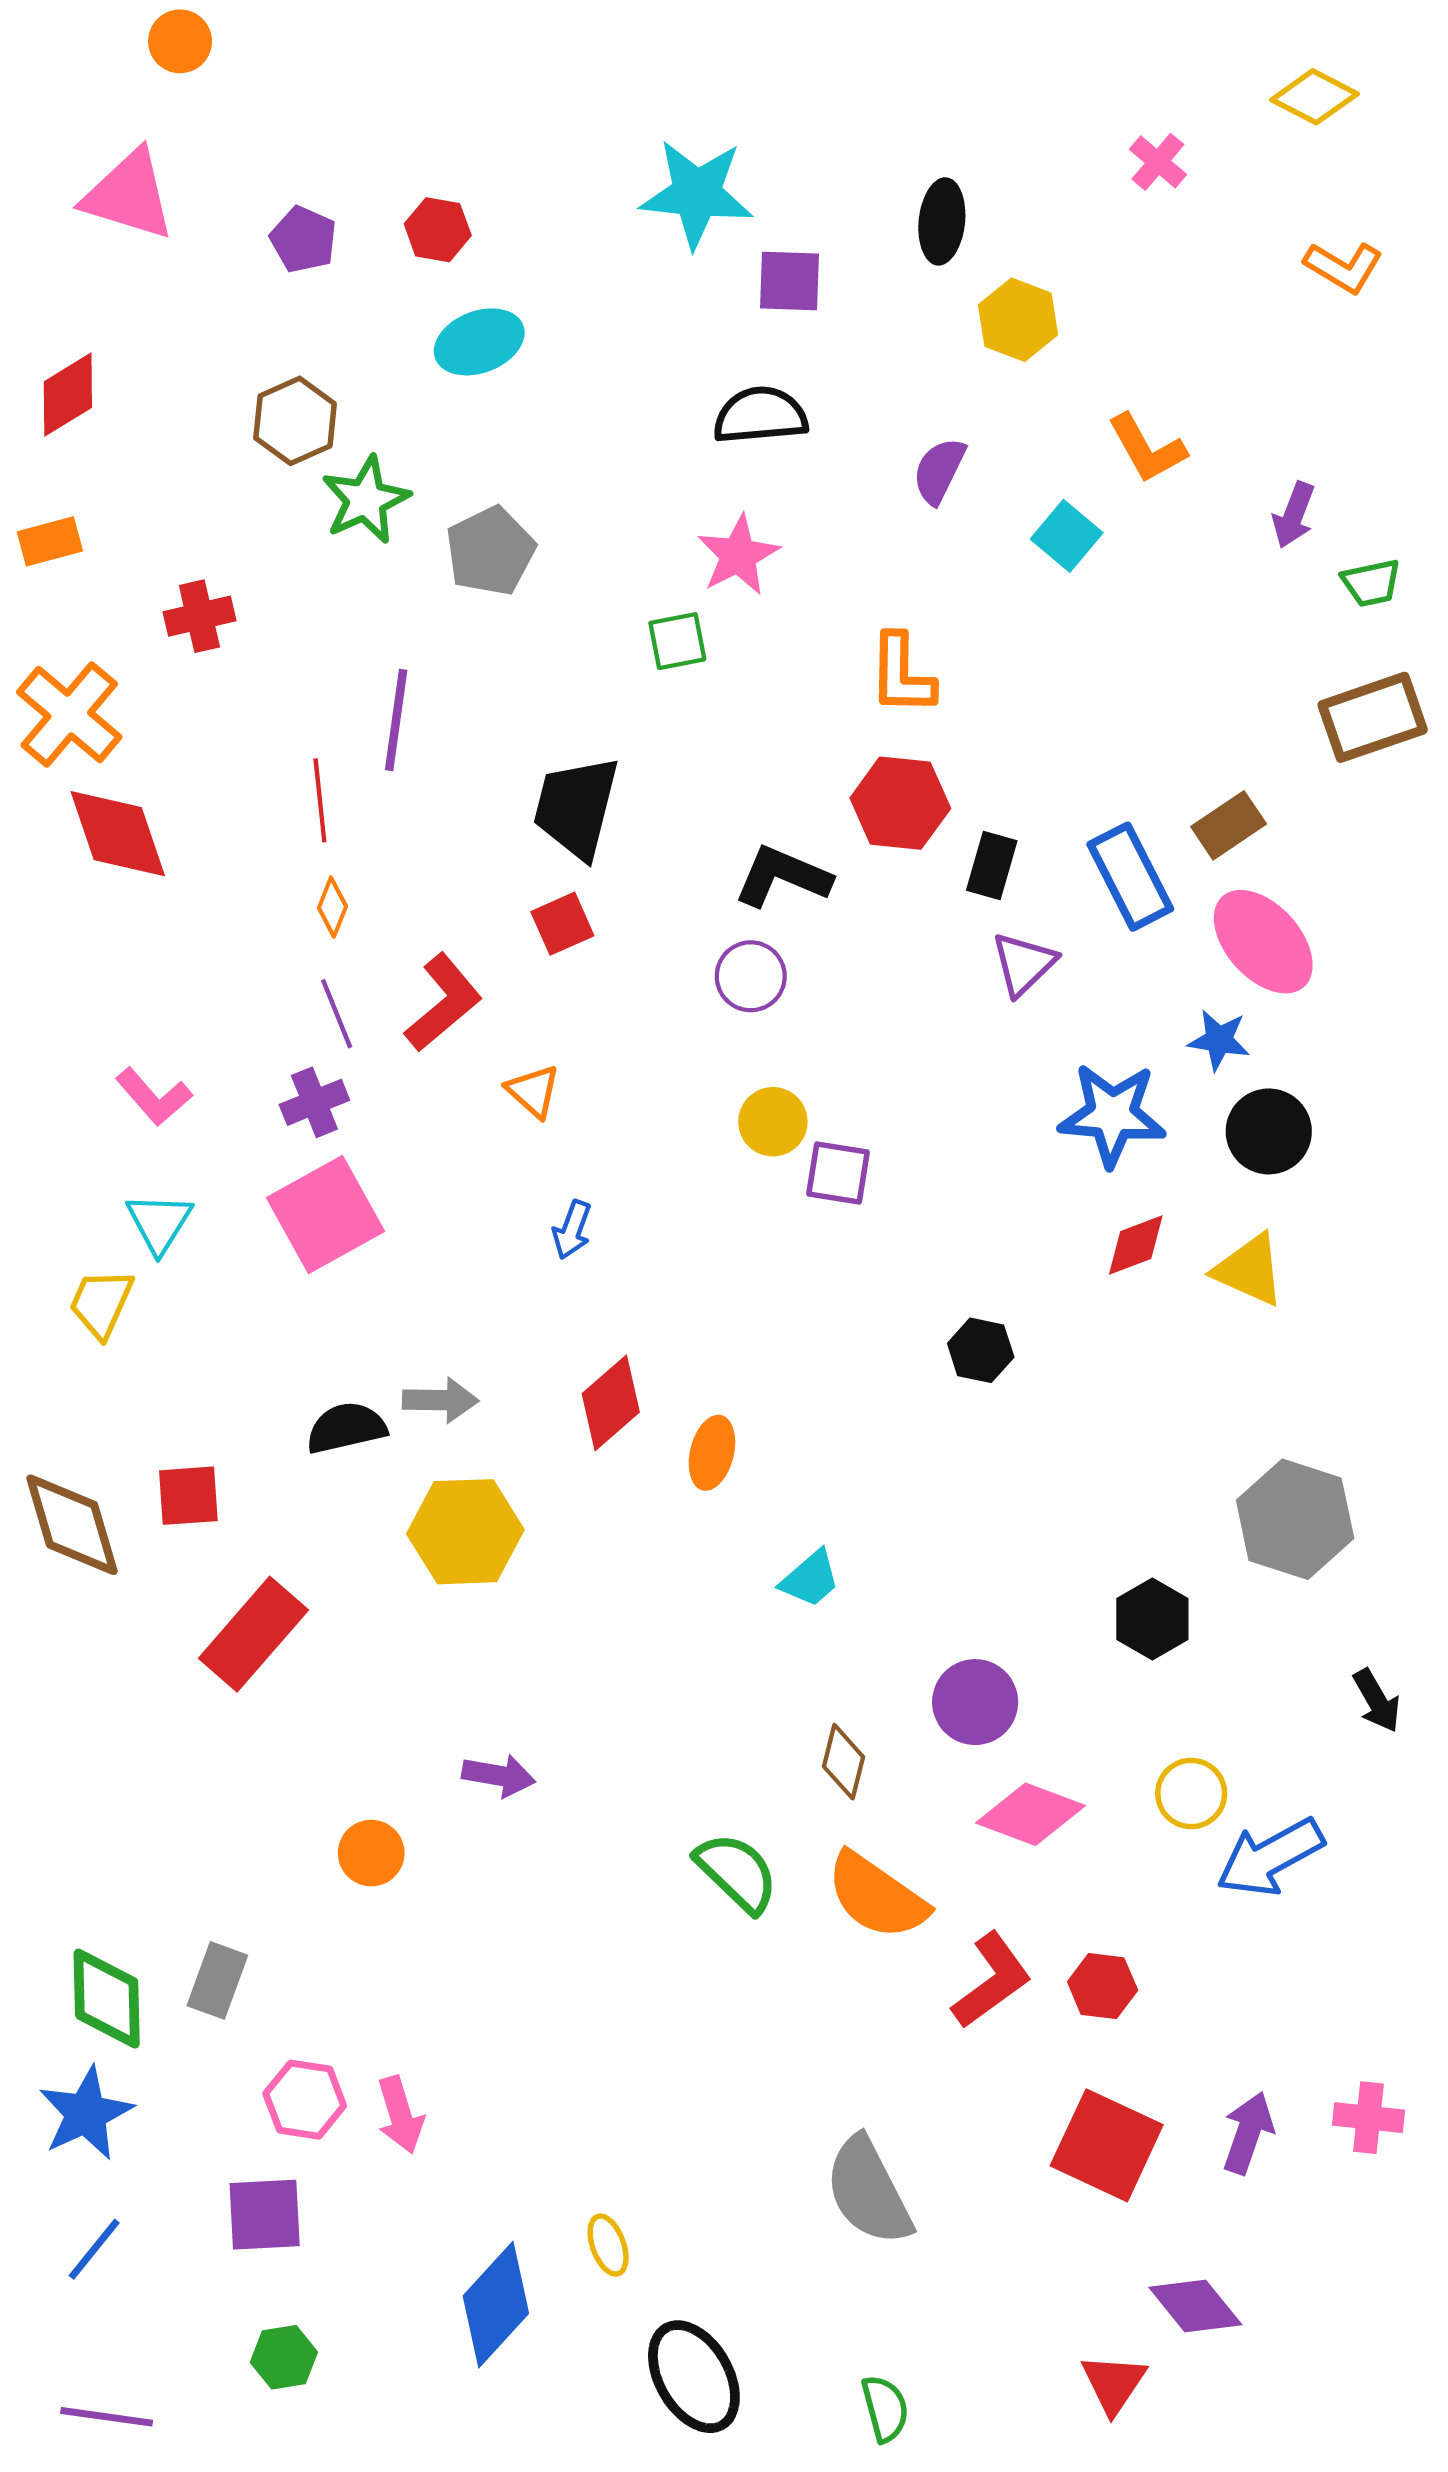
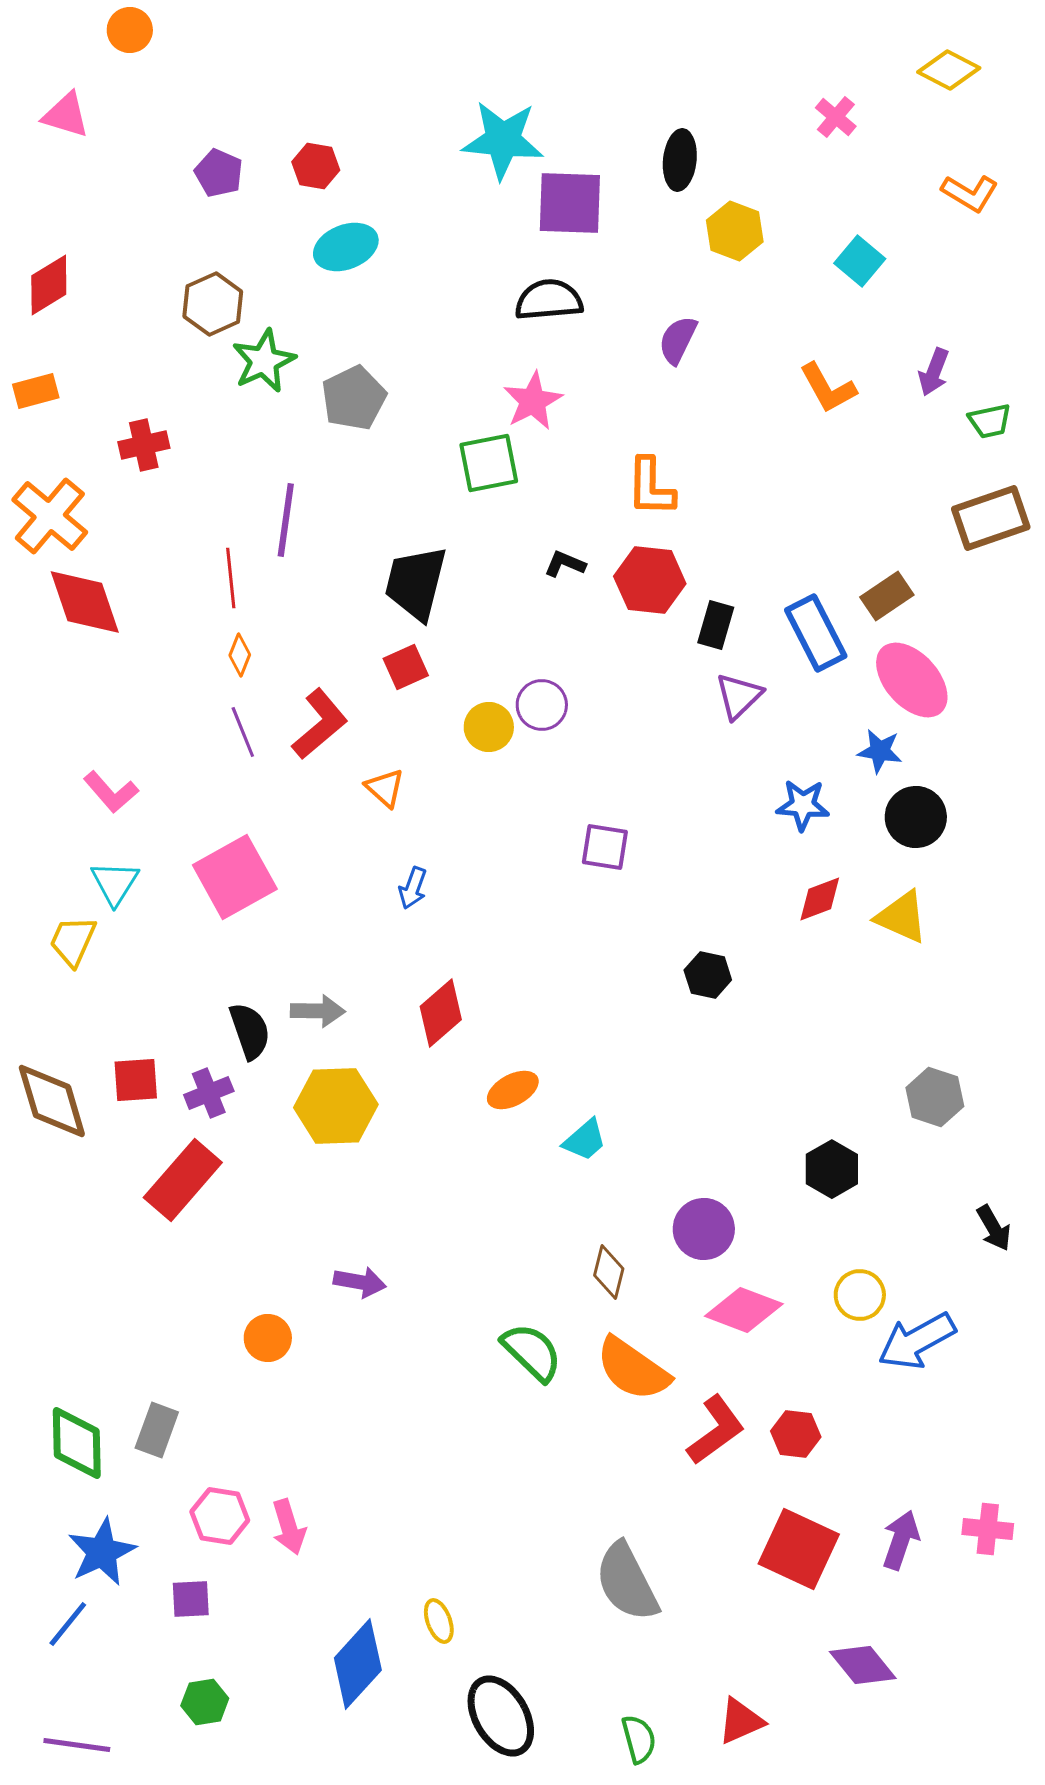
pink triangle: (129, 195) -> (66, 115), moved, size x0.7
purple square: (790, 281) -> (570, 203), size x1.4
orange L-shape: (1147, 449) -> (828, 388), moved
cyan square: (1067, 536) -> (860, 261), moved
green square: (677, 641) -> (489, 463), size x1.4
black L-shape: (783, 877) -> (565, 564), moved, size x0.6
purple cross: (314, 1102) -> (209, 1093), moved
blue star: (1112, 1115) -> (803, 805), size x0.7
yellow circle: (773, 1122) -> (489, 727), moved
black semicircle: (346, 1428) -> (250, 1031), turned 84
orange ellipse: (712, 1453) -> (513, 1090), moved, turned 48
gray hexagon: (1295, 1519) -> (935, 1097), size x0.7
blue star: (86, 2113) -> (102, 1552), moved
purple square: (265, 2215) -> (191, 1599), size x0.7
red triangle: (1114, 2384) -> (741, 1721), moved, turned 32

